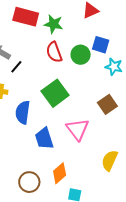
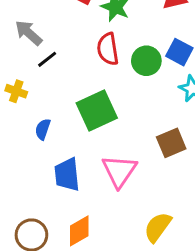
blue semicircle: (23, 112) -> (43, 129), size x0.6

